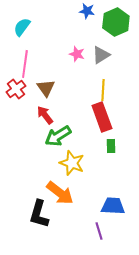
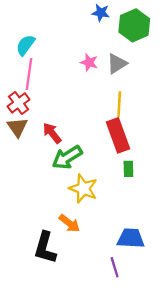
cyan semicircle: (22, 27) -> (25, 45), moved
brown triangle: (46, 88) -> (17, 127), moved
orange arrow: (60, 193) -> (69, 223), size x0.7

